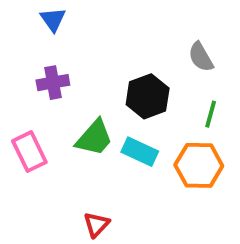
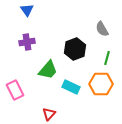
pink rectangle: (29, 152) -> (15, 90), moved
cyan rectangle: (140, 152) -> (71, 87), moved

